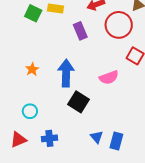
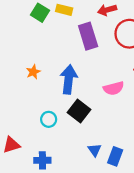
purple rectangle: (80, 31) -> (88, 36), size x1.4
cyan circle: (30, 111) -> (49, 119), moved
blue cross: (49, 138) -> (42, 160), moved

